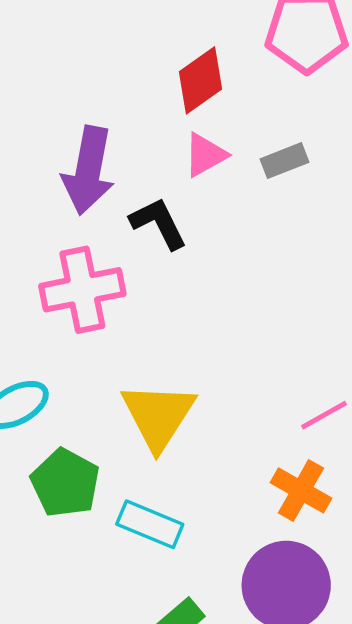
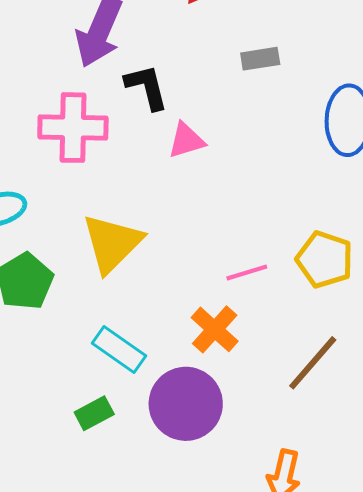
pink triangle: (205, 155) -> (186, 140), moved
cyan rectangle: (150, 524) -> (119, 350), moved

